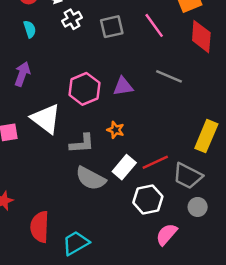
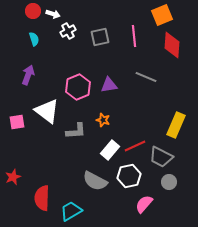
pink line: (154, 25) -> (134, 36), turned 30
gray semicircle: (91, 178) -> (95, 181), moved

